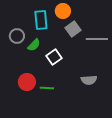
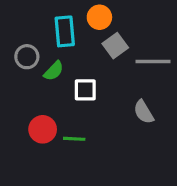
white square: (54, 57) -> (85, 90), turned 35
gray semicircle: (89, 80) -> (144, 112), moved, turned 63

